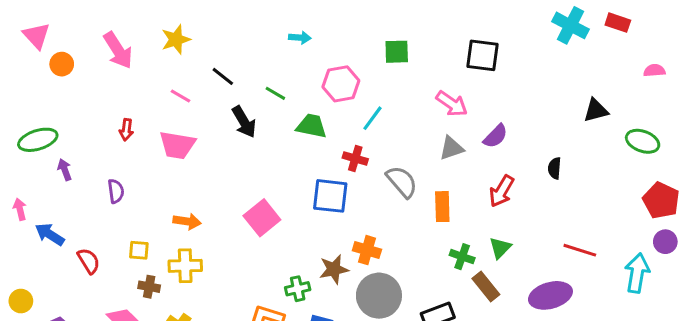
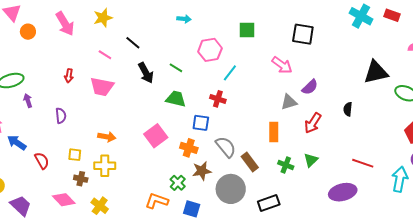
green line: (275, 93) -> (176, 68), moved
black triangle: (596, 110) -> (376, 72), size x1.5
green trapezoid: (311, 126) -> (176, 99), moved
gray triangle: (451, 148) -> (289, 102), moved
gray semicircle: (402, 182) -> (226, 147), moved
blue square: (330, 196) -> (201, 123), size x0.7
orange cross: (367, 250) -> (189, 148), moved
brown rectangle: (486, 286) -> (250, 162), moved
green cross: (298, 289) -> (178, 183), turned -35

